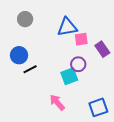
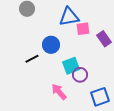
blue circle: (19, 55) -> (51, 45), moved
purple circle: (78, 64) -> (80, 75), moved

